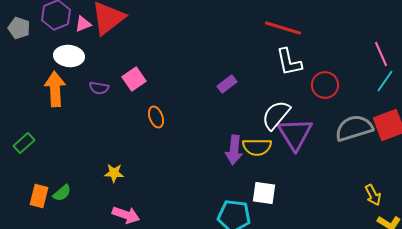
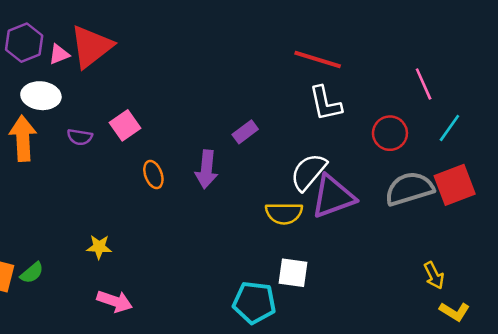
pink line: (381, 54) -> (424, 84), moved
red circle: (325, 85) -> (390, 133), moved
purple triangle: (295, 134) -> (333, 196), turned 42
purple arrow: (234, 150) -> (206, 169), moved

